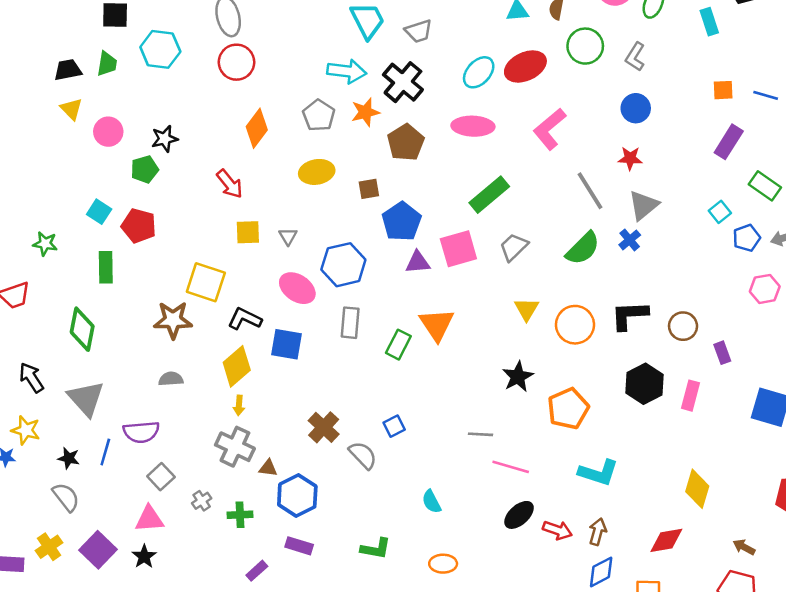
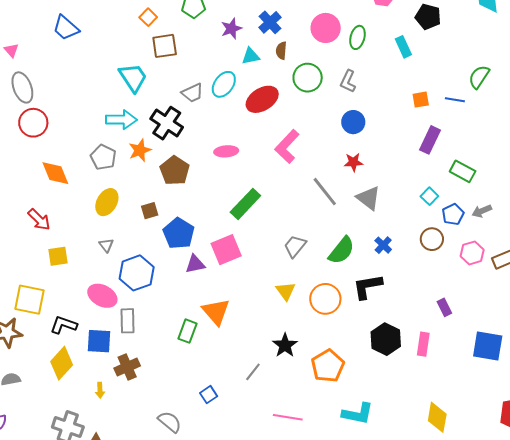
gray trapezoid: (419, 31) -> (192, 93), moved
cyan ellipse: (479, 72) -> (224, 84), moved
pink ellipse: (473, 126) -> (226, 151), size x0.7
orange diamond: (257, 128) -> (55, 173), turned -52
yellow ellipse: (317, 172) -> (107, 202), turned -44
gray triangle: (643, 205) -> (368, 198), turned -36
gray triangle: (288, 236) -> (106, 245), moved
blue cross: (630, 240) -> (383, 245), moved
gray trapezoid: (514, 247) -> (295, 246), moved
green semicircle: (583, 248) -> (342, 250), moved
gray rectangle: (350, 323) -> (127, 321), moved
brown circle: (683, 326) -> (432, 239), moved
yellow arrow: (239, 405) -> (100, 390), moved
blue square: (394, 426) -> (209, 395), moved
brown cross: (324, 427) -> (127, 367), moved, turned 30
gray line: (480, 434) -> (253, 372), moved, turned -48

